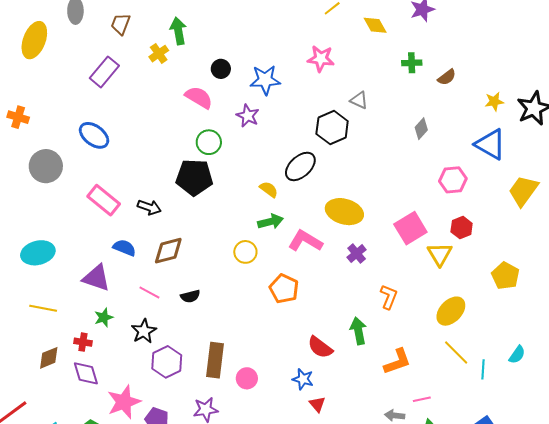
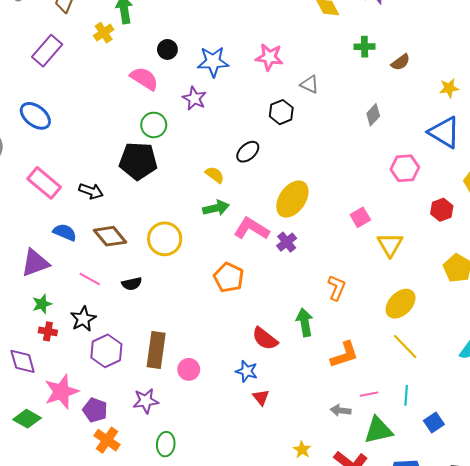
pink star: (321, 59) -> (269, 57), moved
black hexagon: (332, 128) -> (281, 112), size x0.7
black ellipse: (300, 166) -> (248, 152), size x0.7
yellow ellipse: (344, 212) -> (292, 199), turned -72
pink square: (410, 228) -> (360, 217), size x0.6
red hexagon: (462, 228) -> (442, 210), moved
brown diamond: (168, 251) -> (110, 236), turned 64
yellow circle: (245, 252) -> (165, 239), moved, size x1.4
purple cross: (357, 253) -> (287, 242), moved
purple triangle: (96, 278) -> (35, 263), turned -40
red cross: (83, 342) -> (48, 331), moved
cyan line: (483, 369) -> (406, 395), moved

